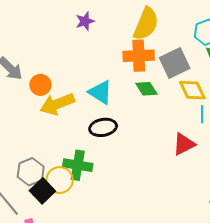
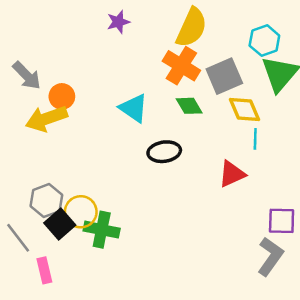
orange cross: (139, 56) -> (181, 66), turned 32
yellow arrow: (57, 104) -> (46, 119), moved
black ellipse: (103, 127) -> (164, 152), moved
green cross: (78, 165) -> (102, 230), moved

